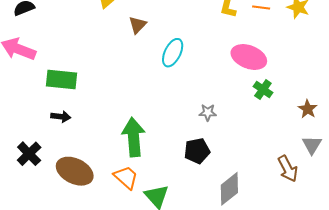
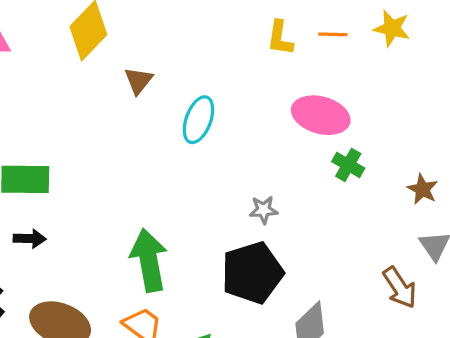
black pentagon: (197, 151) -> (252, 273), size x1.5

